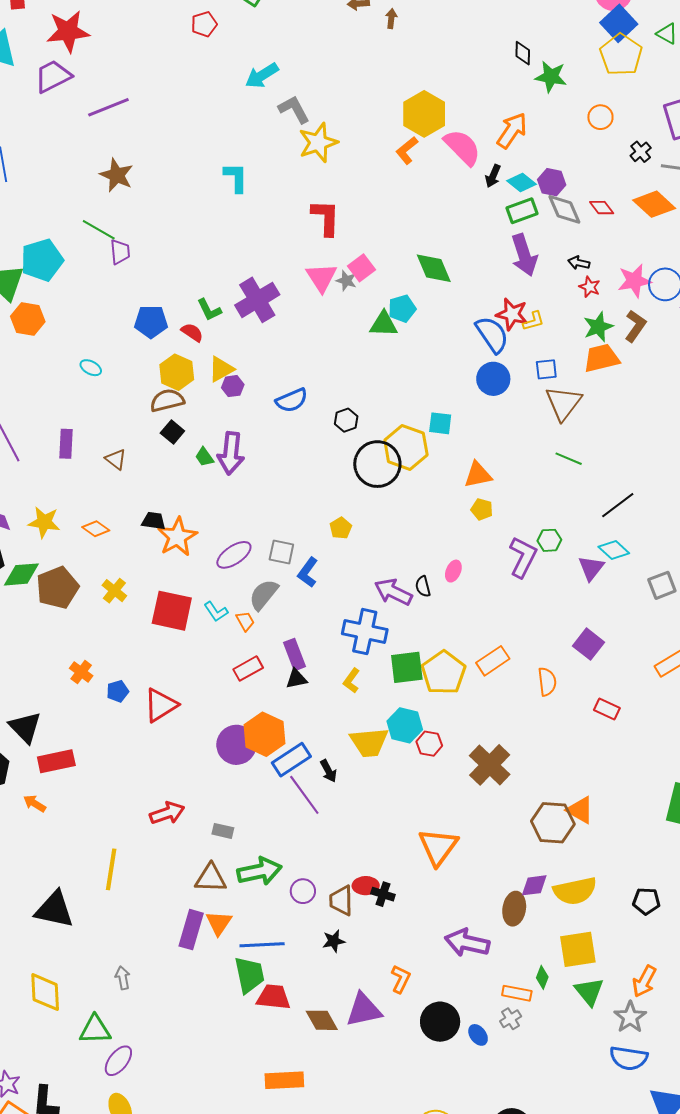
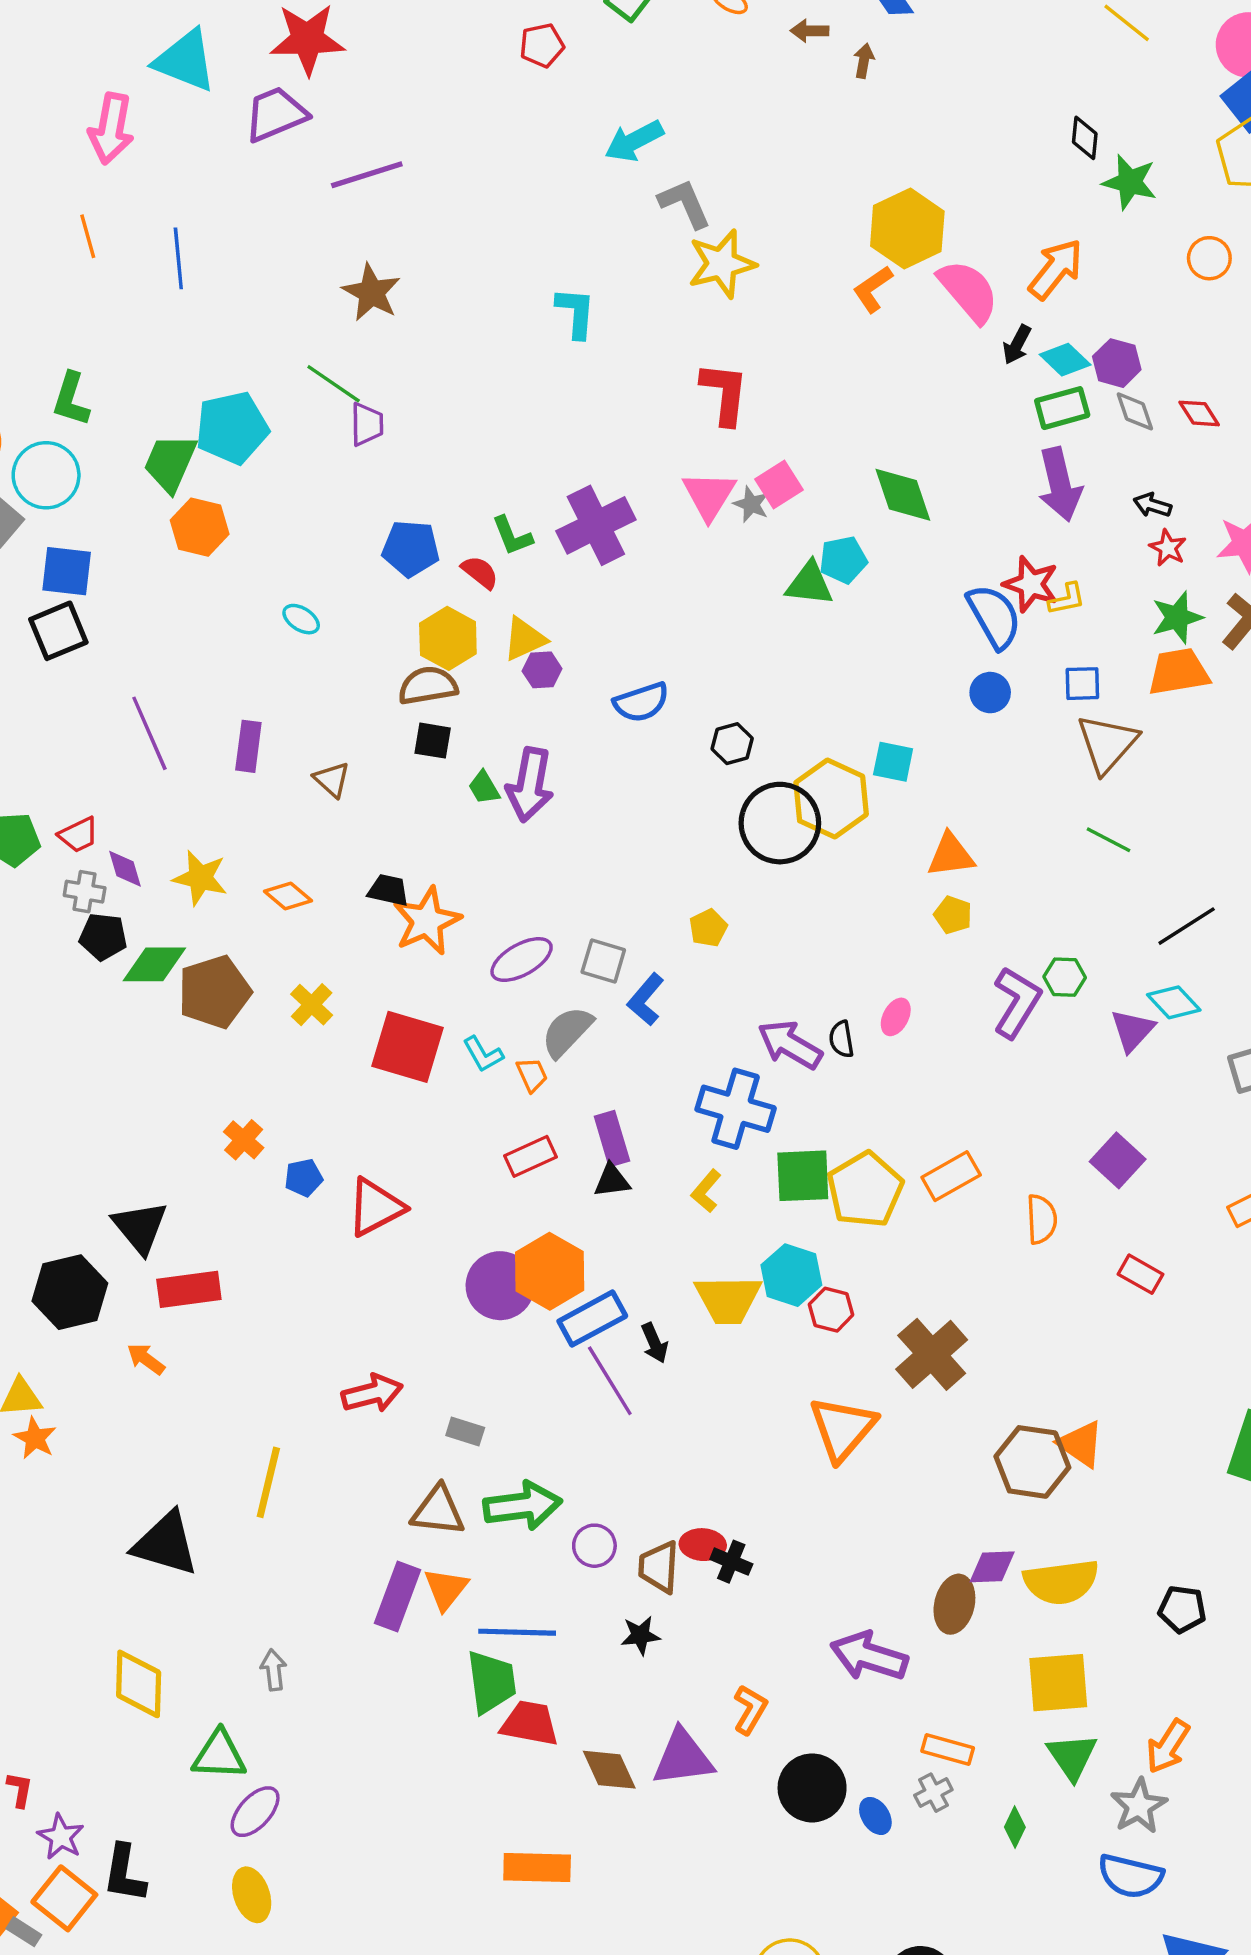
gray diamond: (564, 209) -> (1135, 411), size x0.7
blue circle: (493, 379) -> (990, 693), size x0.7
black square: (172, 432) -> (433, 741), turned -35
orange triangle: (438, 847) -> (843, 1428), moved
green diamond: (542, 977) -> (1015, 1827), moved

